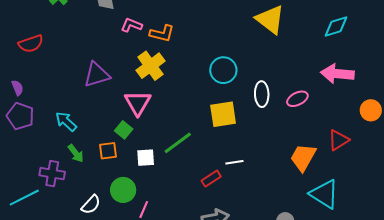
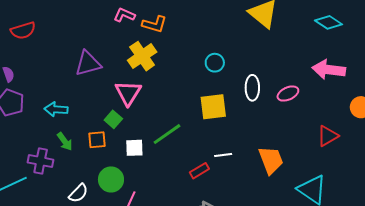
cyan diamond: (336, 26) -> (329, 22), turned 48
cyan circle: (223, 70) -> (215, 63), size x0.7
cyan arrow: (66, 122) -> (56, 109), turned -40
orange trapezoid: (303, 157) -> (271, 160), moved, turned 128

